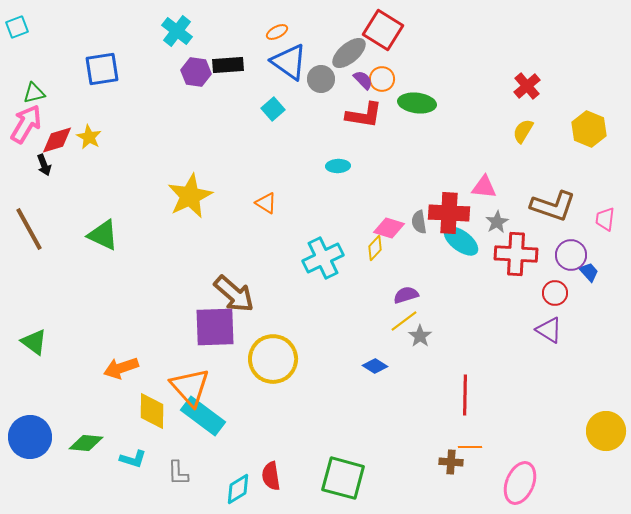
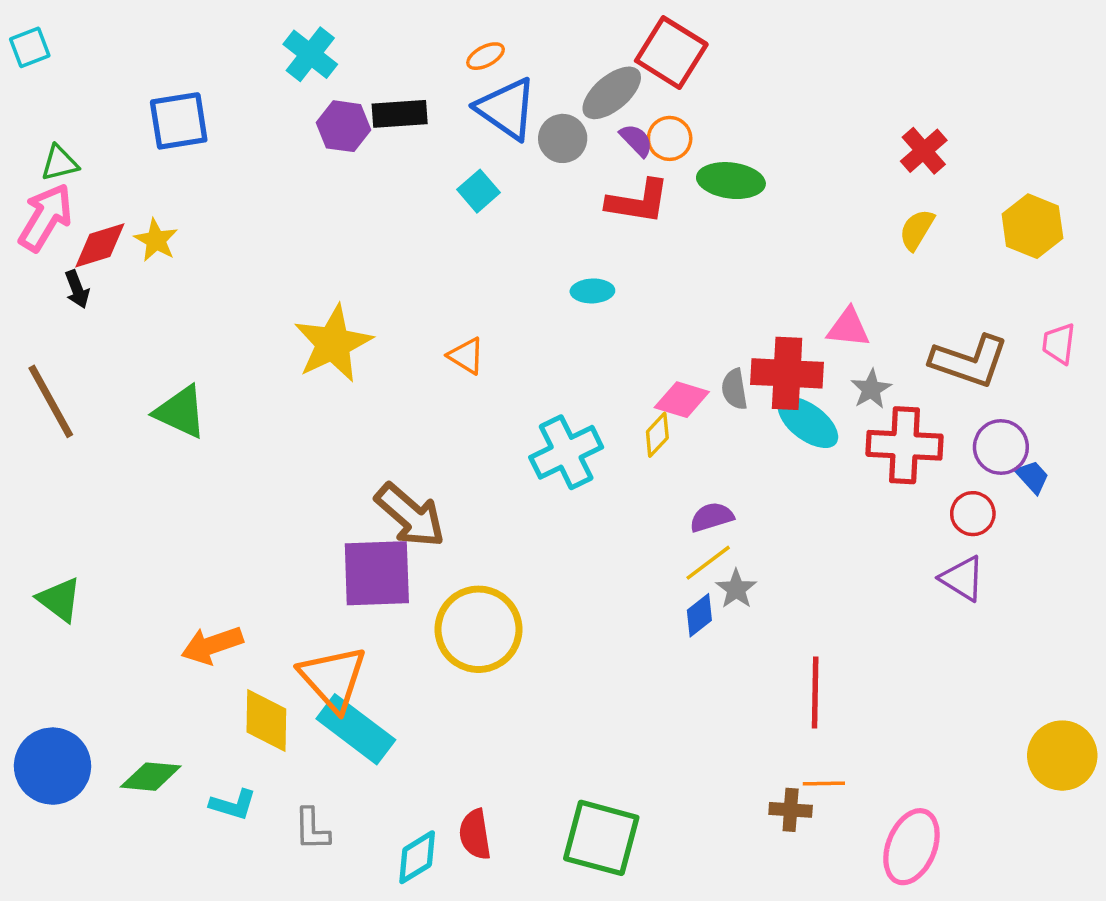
pink trapezoid: (605, 219) -> (1059, 344), moved
blue diamond: (375, 366) -> (699, 615), moved, turned -70

